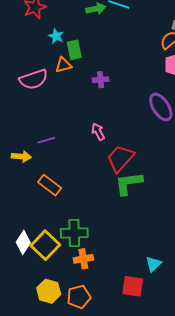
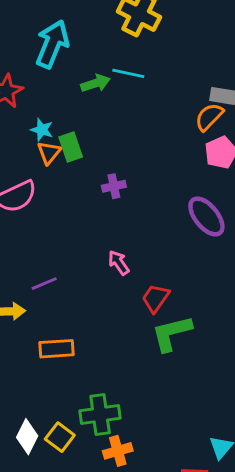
orange triangle: (63, 65) -> (49, 153), moved, turned -30
red trapezoid: (120, 158) -> (156, 298), size x0.7
orange rectangle: (50, 185) -> (57, 349), turned -35
yellow square: (45, 245) -> (60, 437), size x0.7

